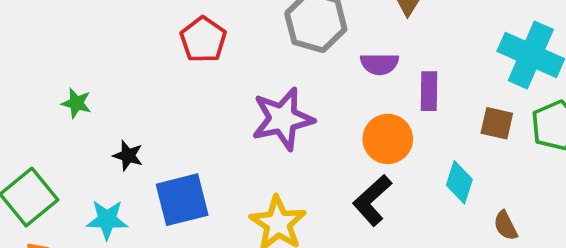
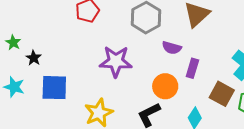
green star: (76, 103) -> (13, 42), moved
brown square: (497, 123) -> (222, 94), size x1.4

